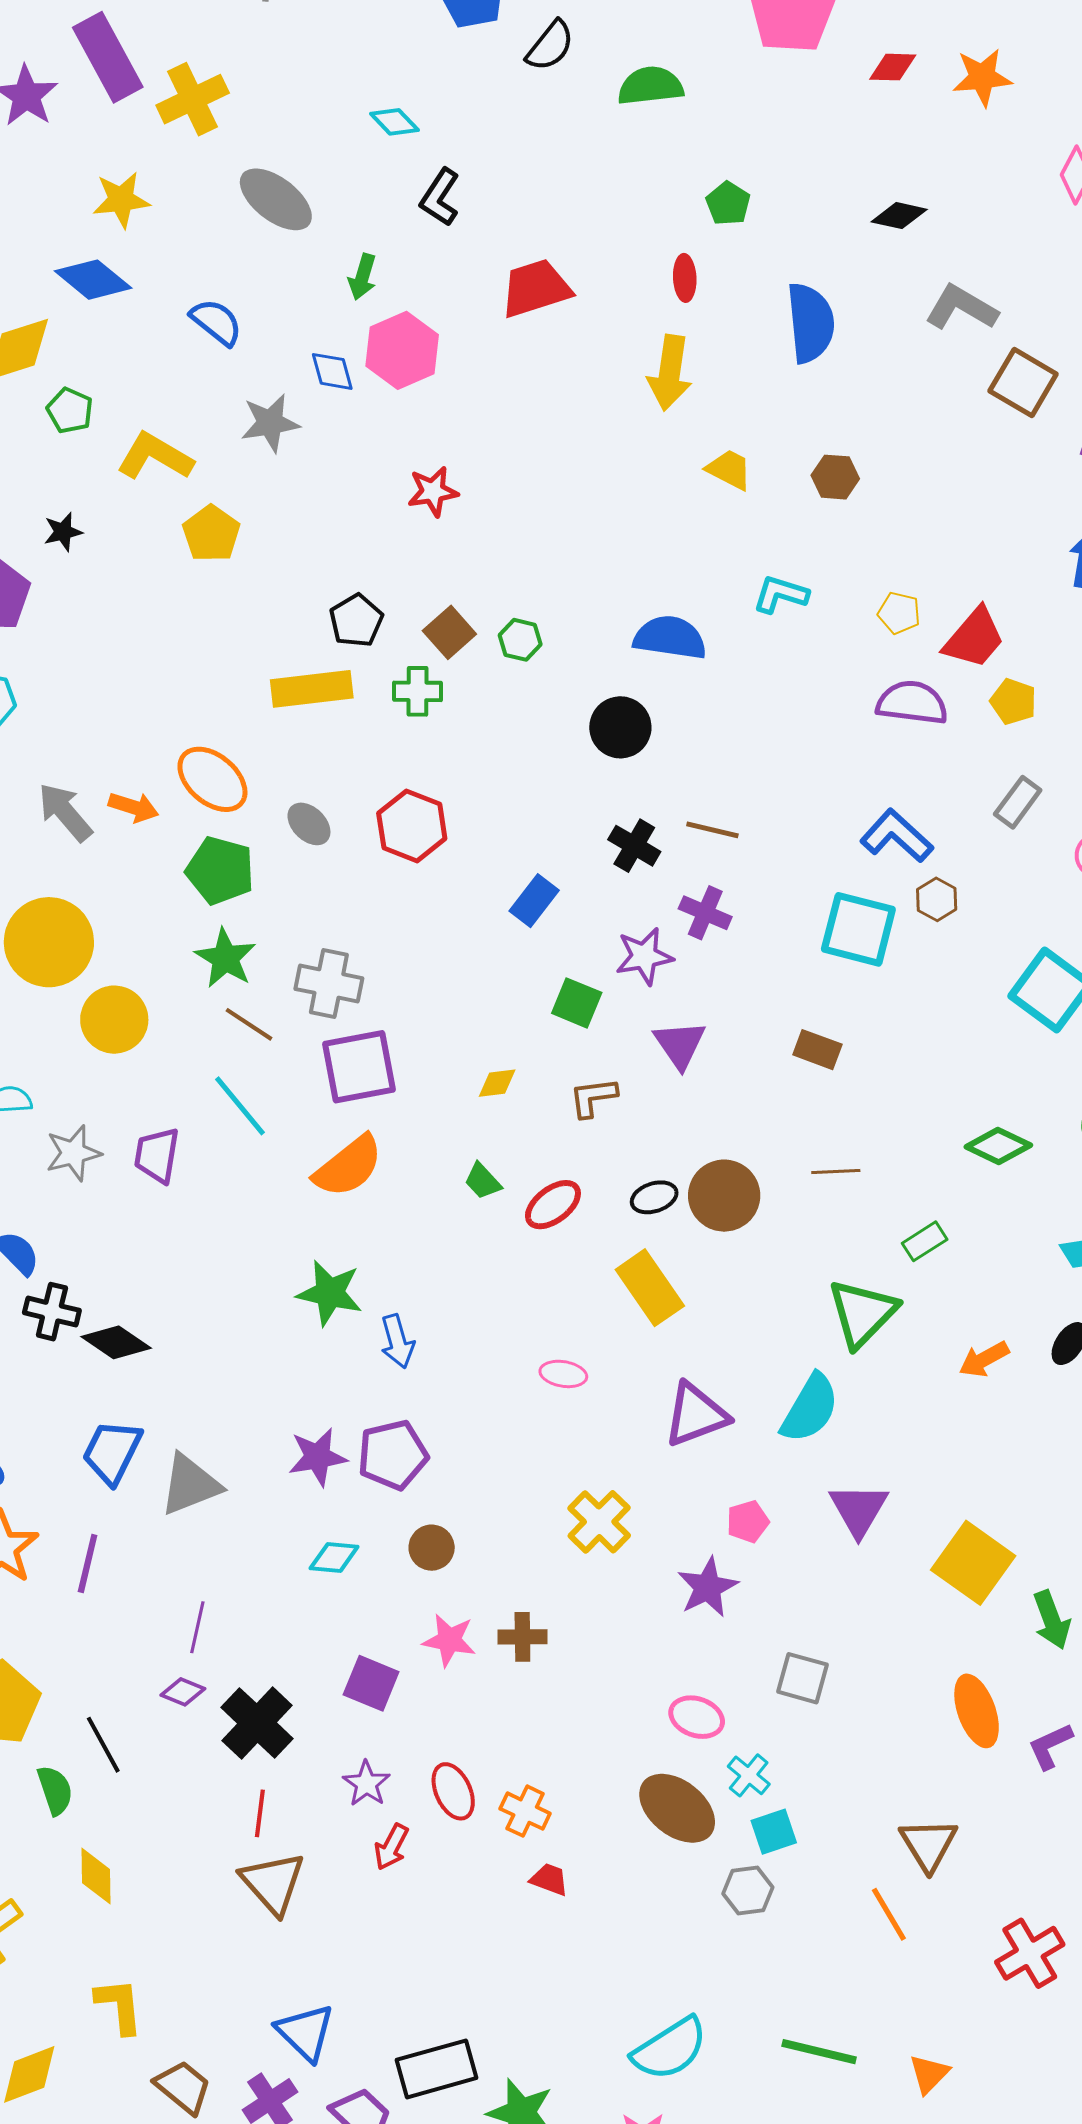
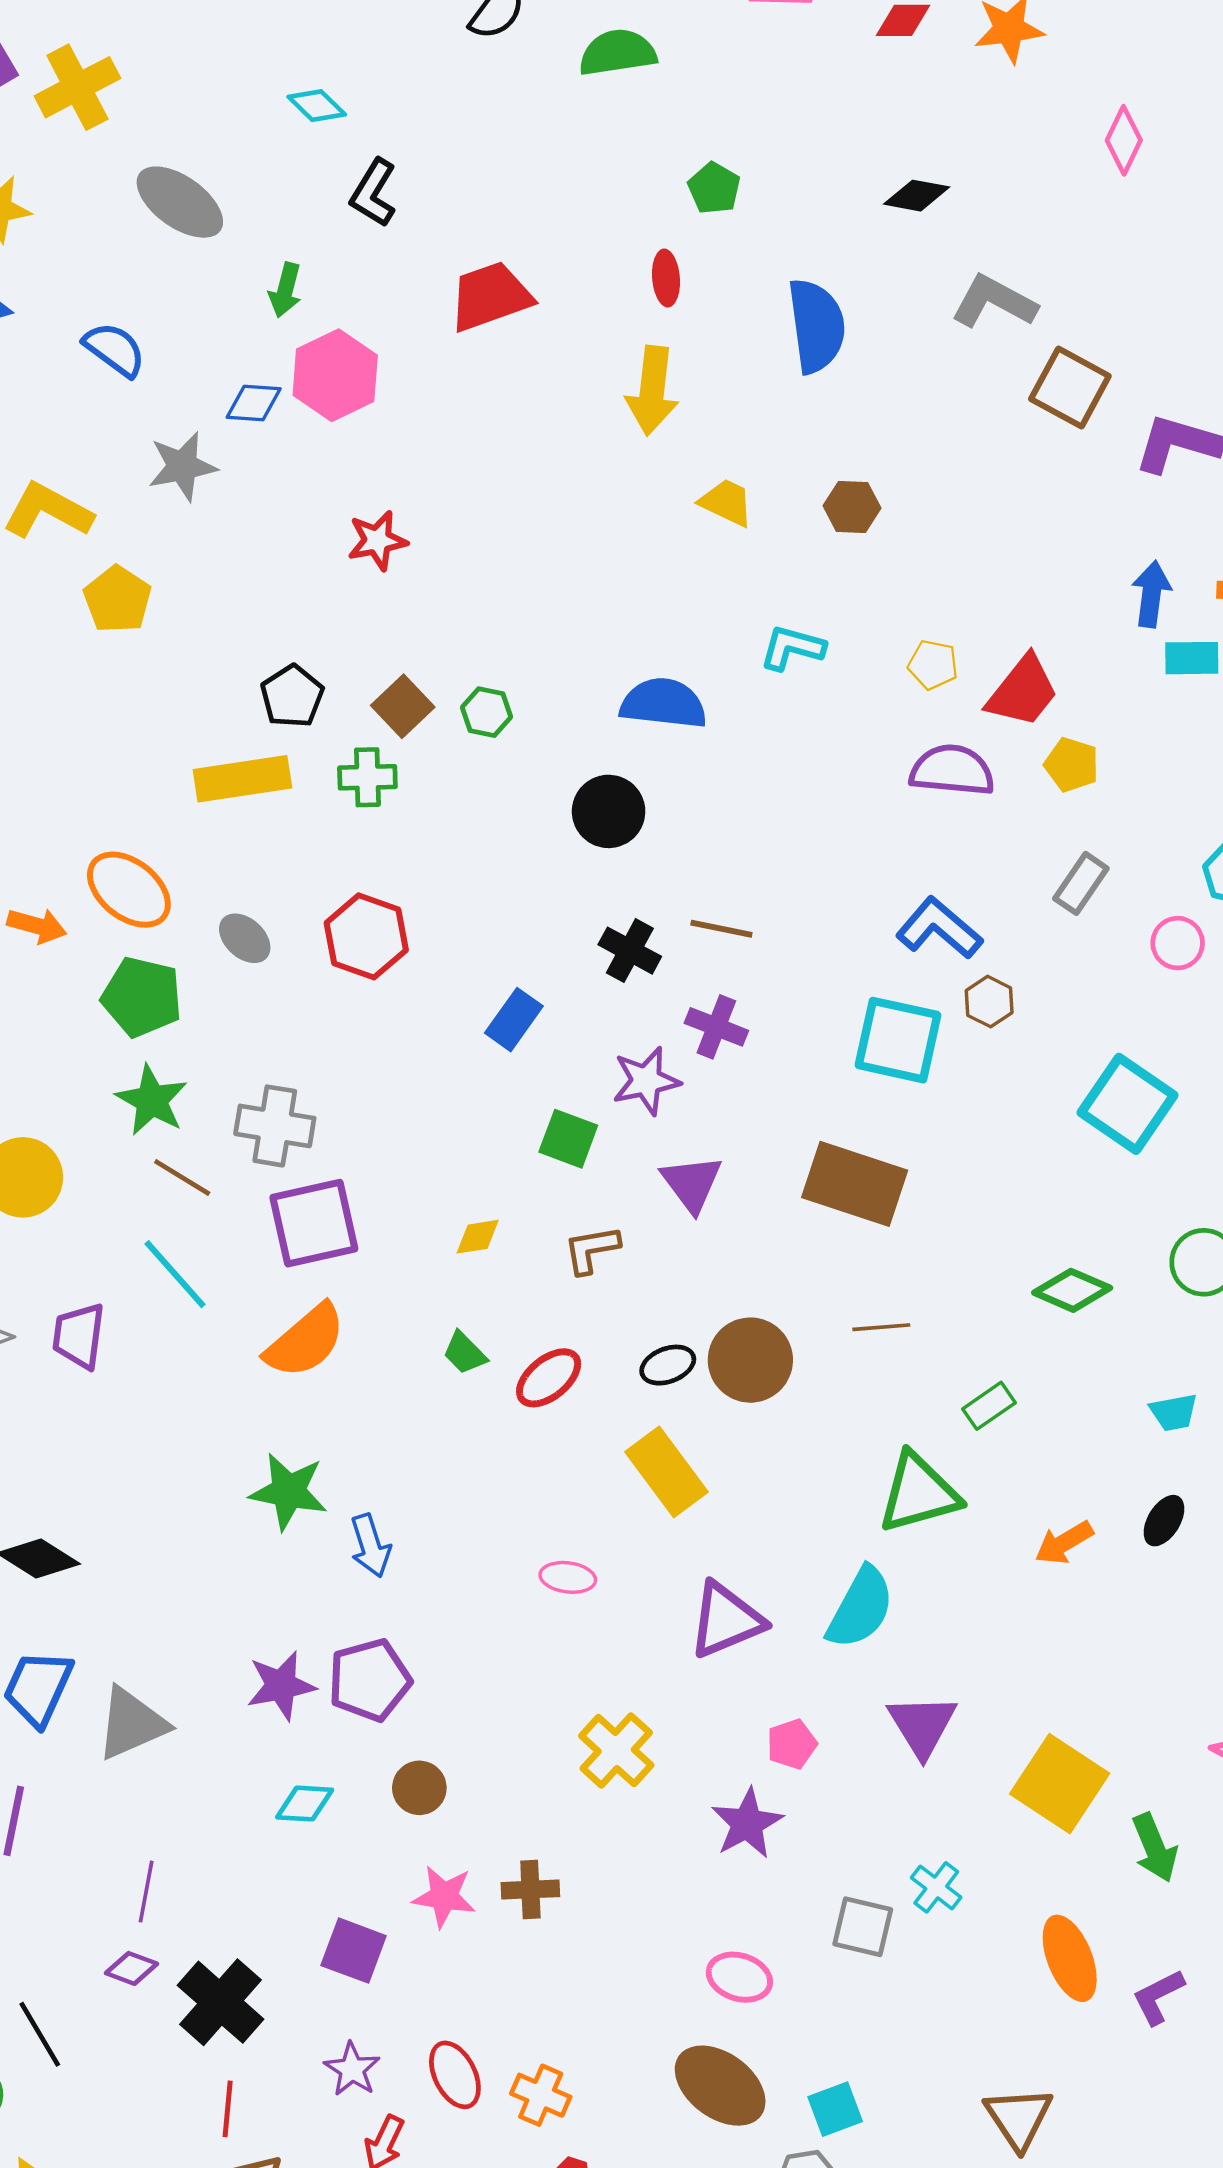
blue diamond: (332, 371) -> (254, 403), turned -69
brown rectangle: (817, 1050) -> (855, 1184), size x1.8
green triangle: (862, 1313) -> (919, 1493), turned 32
cyan cross: (749, 1775) -> (936, 1887), moved

